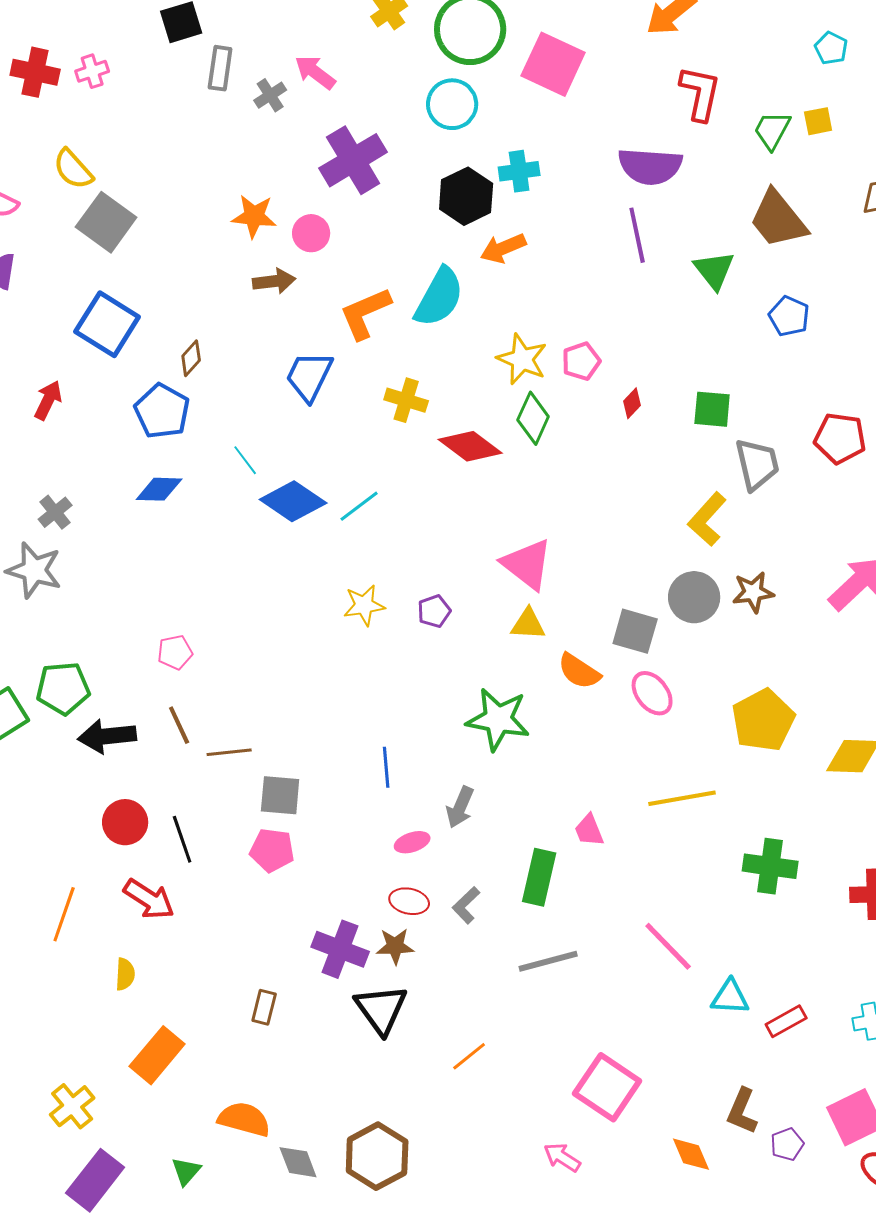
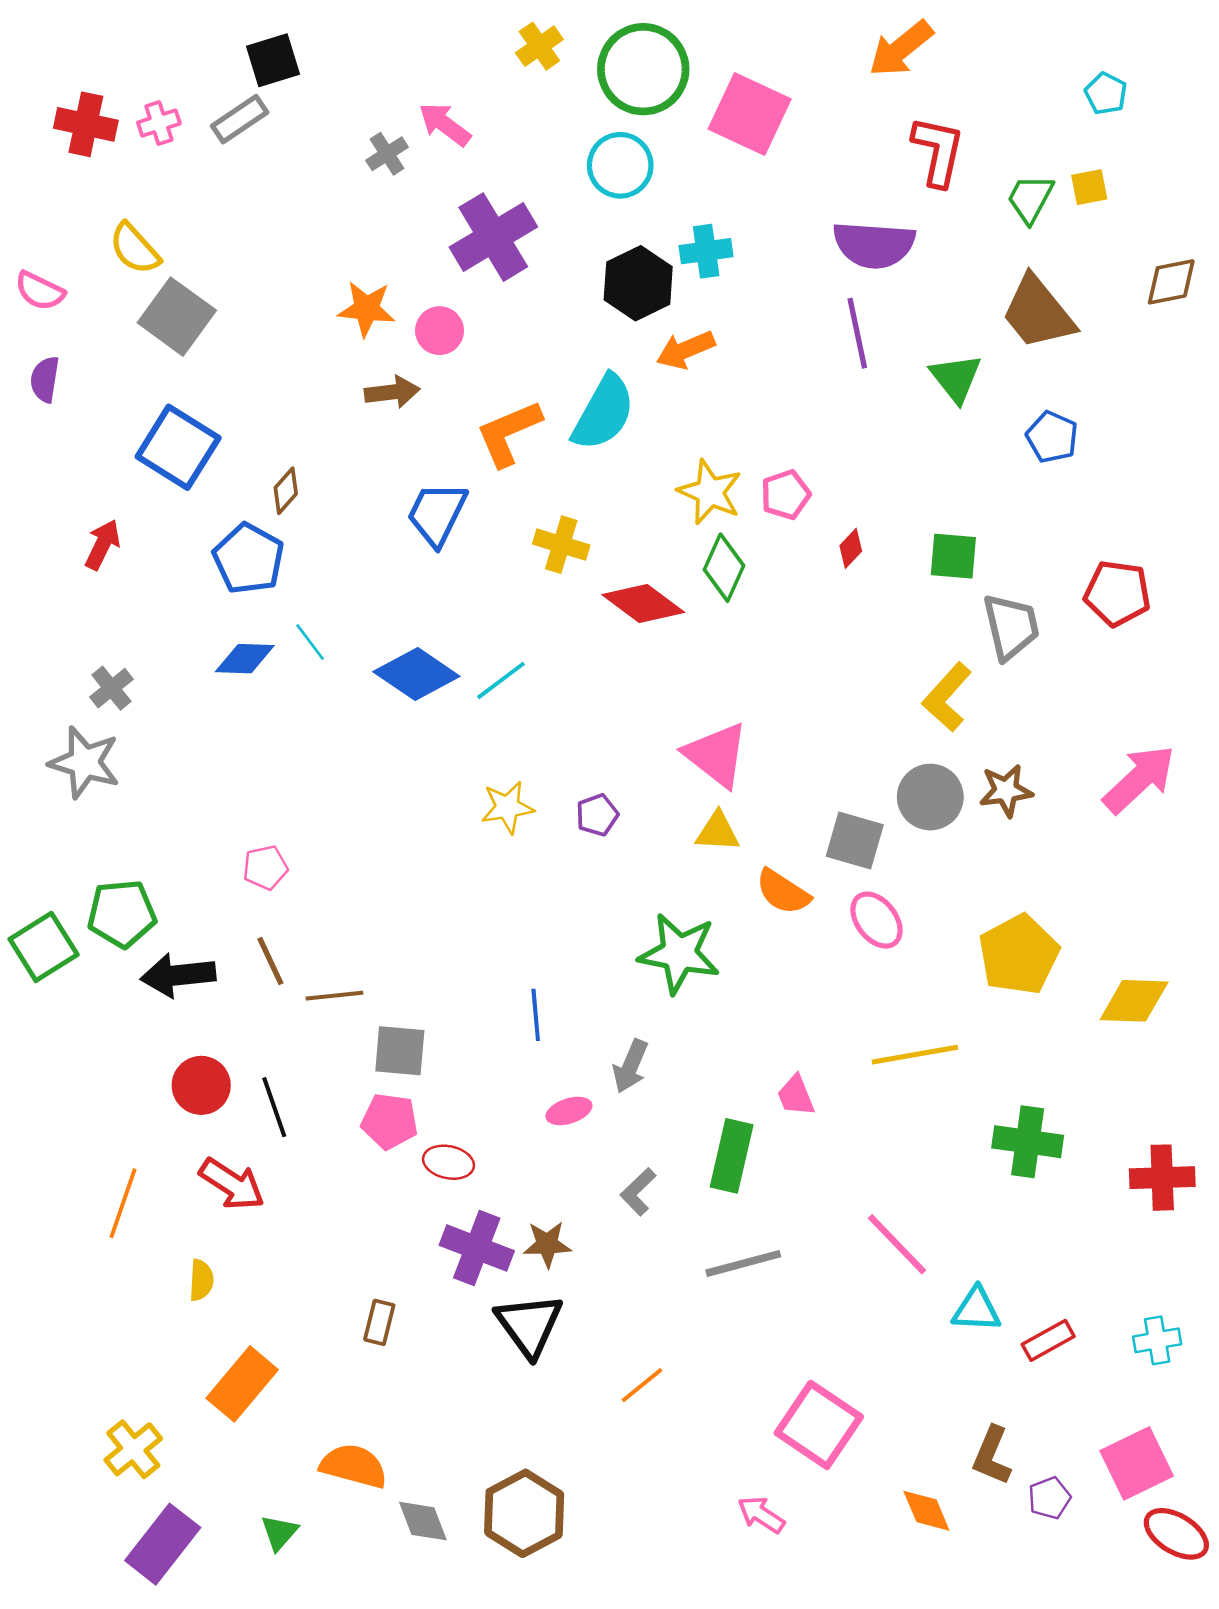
gray rectangle: (220, 68) -> (240, 119), moved, turned 48
cyan line: (245, 460) -> (310, 642), moved
red ellipse: (409, 901) -> (448, 1162), moved

